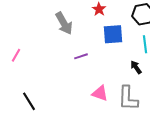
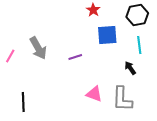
gray arrow: (64, 23) -> (38, 48), moved
black line: (29, 101) -> (23, 102), turned 30

